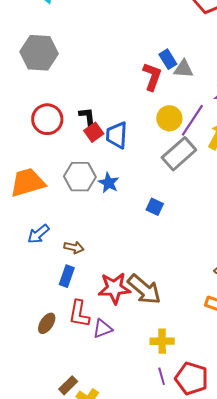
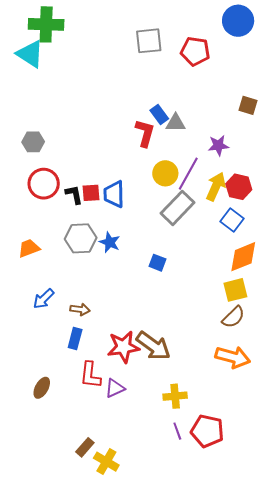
gray hexagon: (39, 53) -> (33, 142), moved, size x0.6
black L-shape: (87, 117) -> (74, 195), moved
red square: (94, 132) -> (91, 193), turned 36
orange trapezoid: (28, 182) -> (29, 248), size x0.6
brown ellipse: (47, 323) -> (42, 388), moved

